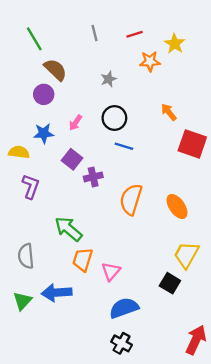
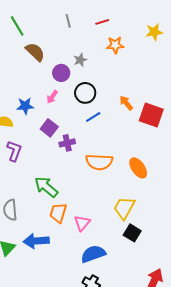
yellow star: (175, 44) -> (154, 32), moved, turned 30
purple circle: (44, 94) -> (61, 73), moved
orange arrow: (169, 112) -> (126, 103), moved
blue line: (124, 146) -> (93, 117), turned -49
orange semicircle: (131, 199) -> (99, 162), turned -104
yellow trapezoid: (186, 255) -> (124, 208), moved

